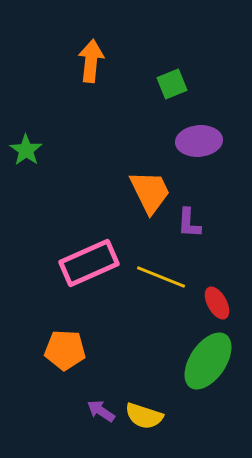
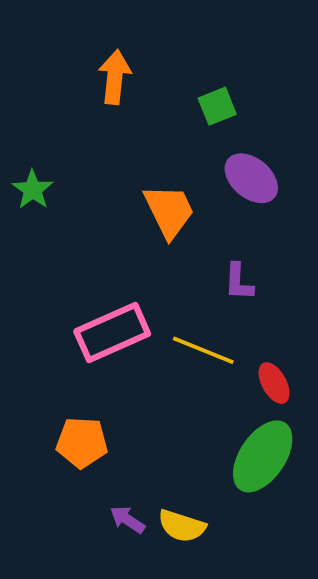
purple ellipse: (199, 141) -> (251, 178), turned 45
orange trapezoid: (150, 192) -> (169, 211), moved

